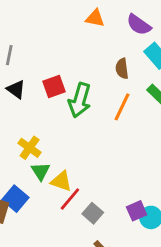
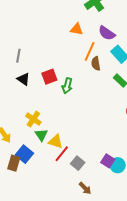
green arrow: (80, 100) -> (67, 86), size x0.7
orange line: (122, 107) -> (90, 51), moved
purple square: (137, 211) -> (108, 161), turned -32

